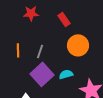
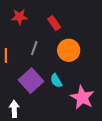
gray line: (40, 51) -> (34, 48), moved
cyan semicircle: (66, 74) -> (56, 81), turned -104

